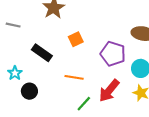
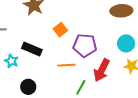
purple pentagon: (113, 54) -> (85, 45), moved
cyan star: (15, 73) -> (11, 61), moved

